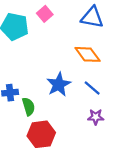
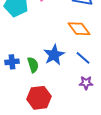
green semicircle: (29, 106) -> (33, 65), moved

